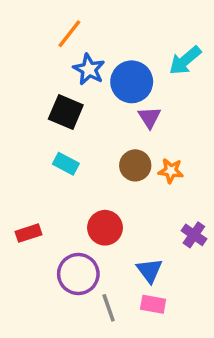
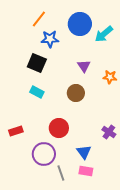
blue star: (89, 69) -> (50, 39), turned -30
blue circle: (132, 82) -> (80, 24), moved
orange star: (171, 171) -> (110, 77), moved

